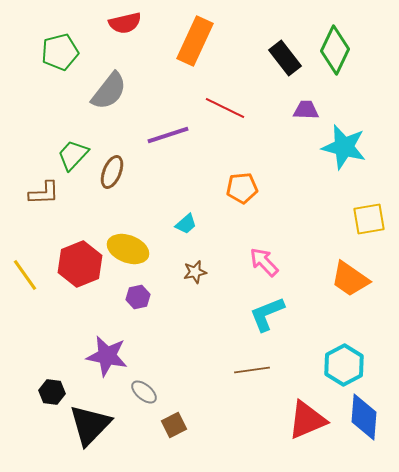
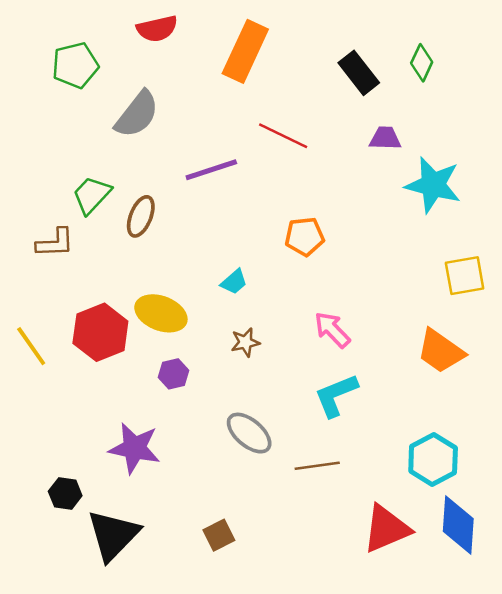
green diamond: (335, 50) -> (422, 63), size x0.6
gray ellipse: (144, 392) -> (249, 433), moved, size x1.4

